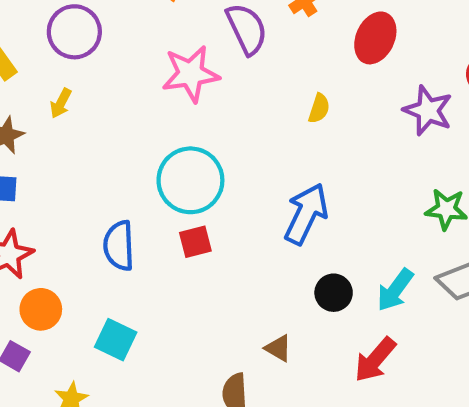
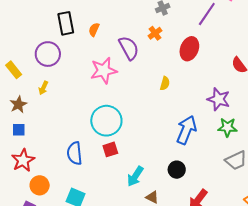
purple star: (428, 111) -> (219, 99), moved
blue arrow: (306, 214) -> (186, 130), moved
cyan arrow: (395, 290) -> (135, 176), moved

